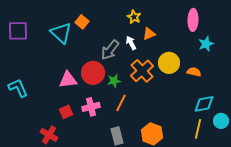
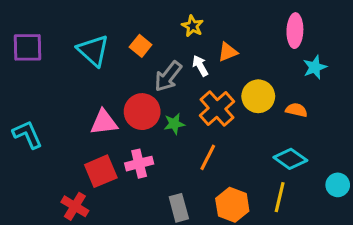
yellow star: (134, 17) -> (193, 26), moved
orange square: (82, 22) -> (141, 46), moved
orange line: (121, 103) -> (208, 157), moved
cyan diamond: (204, 104) -> (290, 159), moved, turned 45
red square: (66, 112) -> (101, 171), size x1.5
yellow line: (198, 129) -> (280, 197), moved

